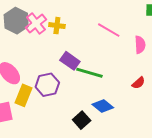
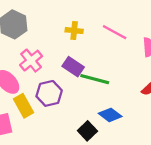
pink cross: (36, 23) -> (31, 61), moved
yellow cross: (57, 26) -> (74, 31), moved
yellow rectangle: (23, 95) -> (23, 106), turned -50

